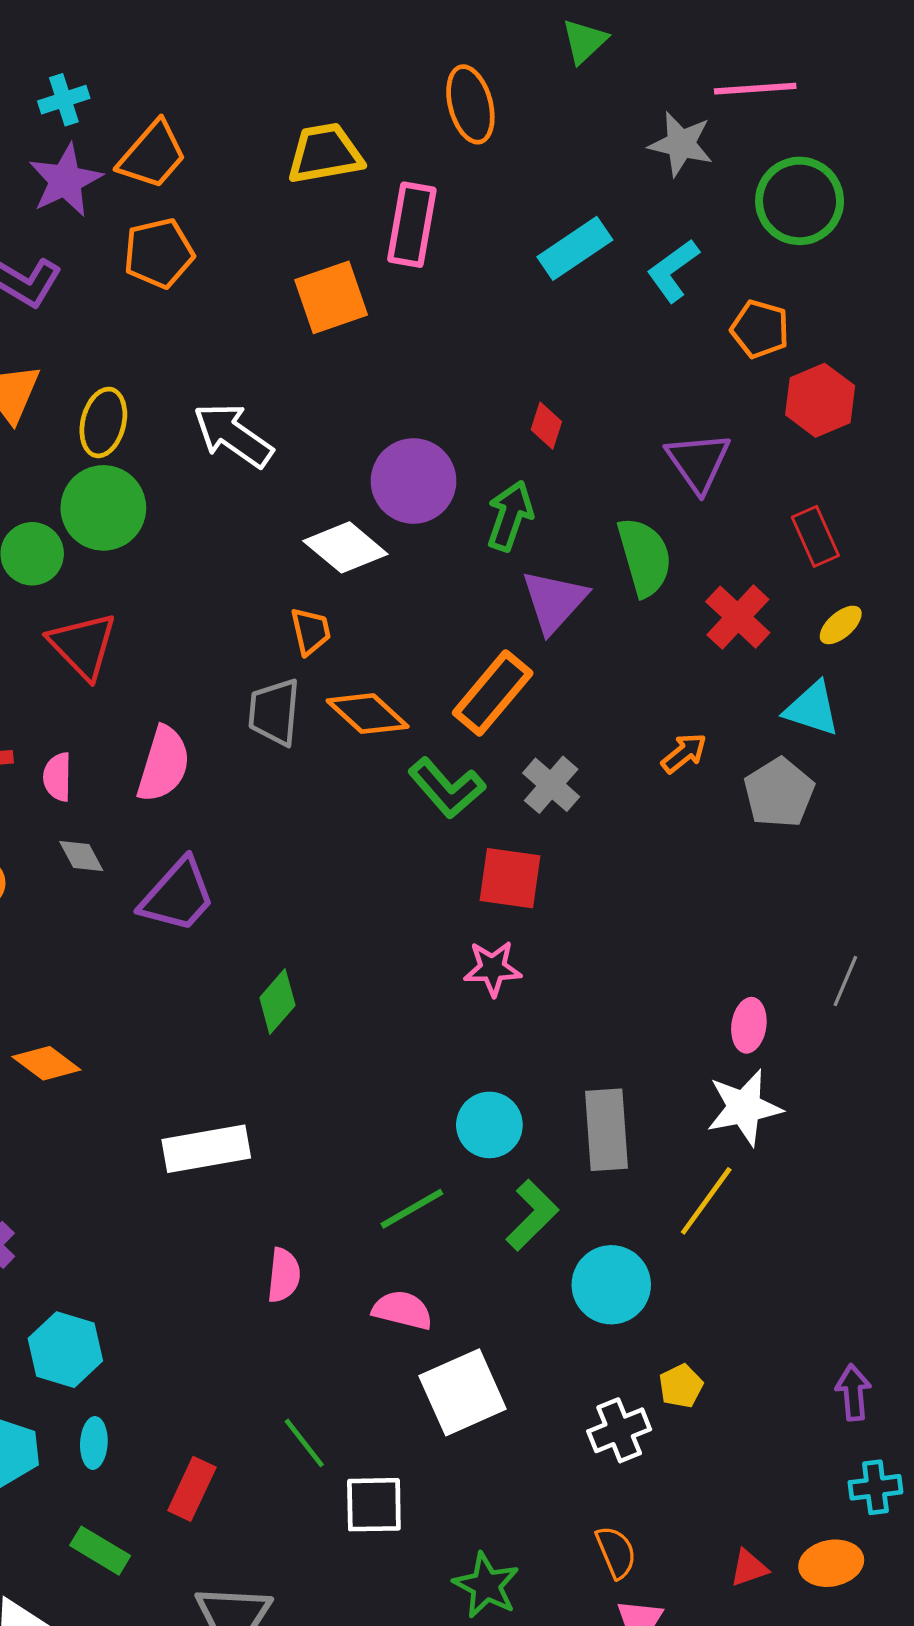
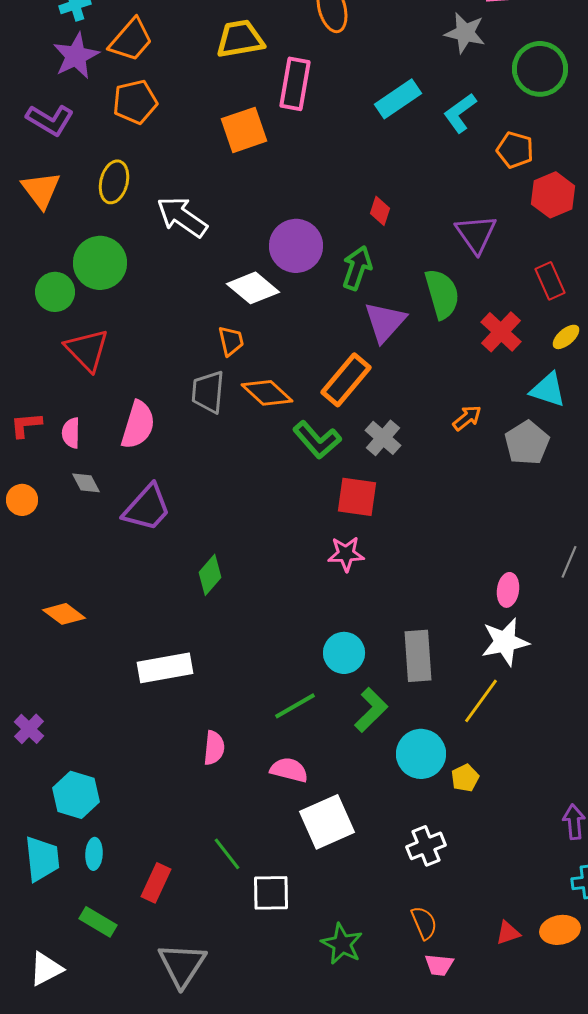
yellow ellipse: (103, 422) -> (114, 182), moved
yellow pentagon: (681, 1386) -> (465, 778), moved

